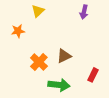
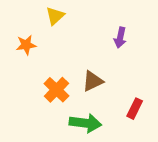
purple arrow: (84, 12) -> (120, 38), moved

